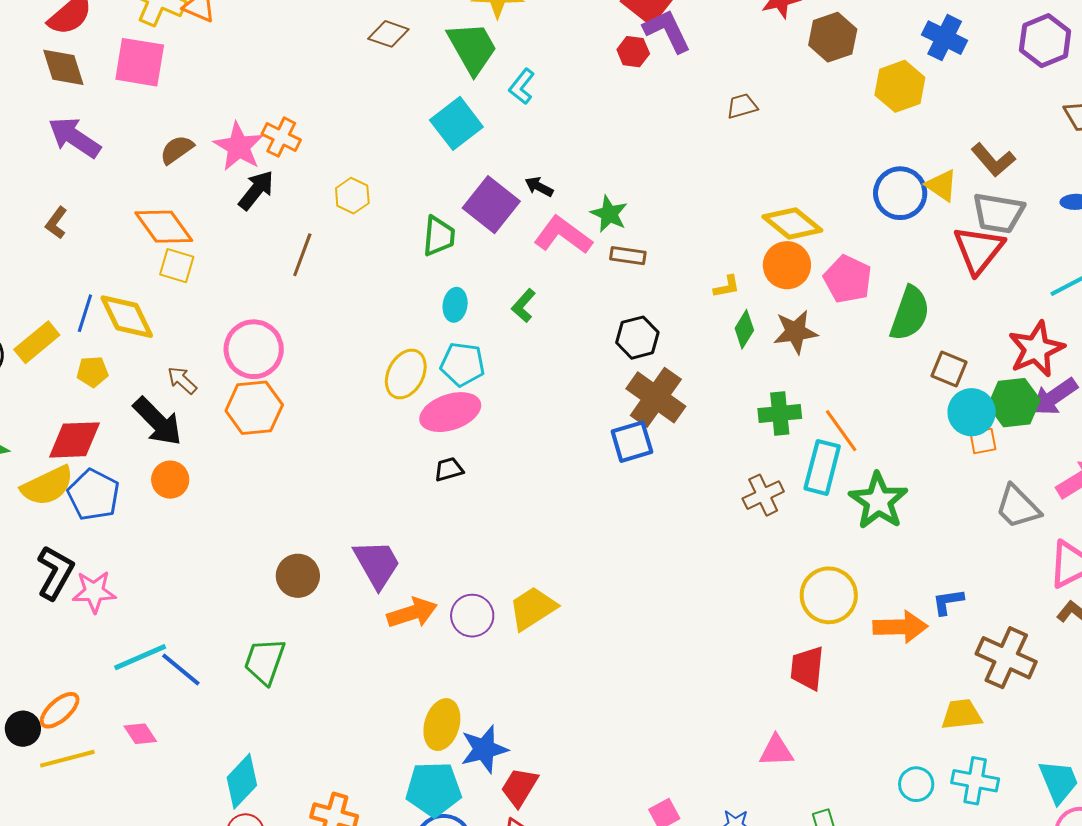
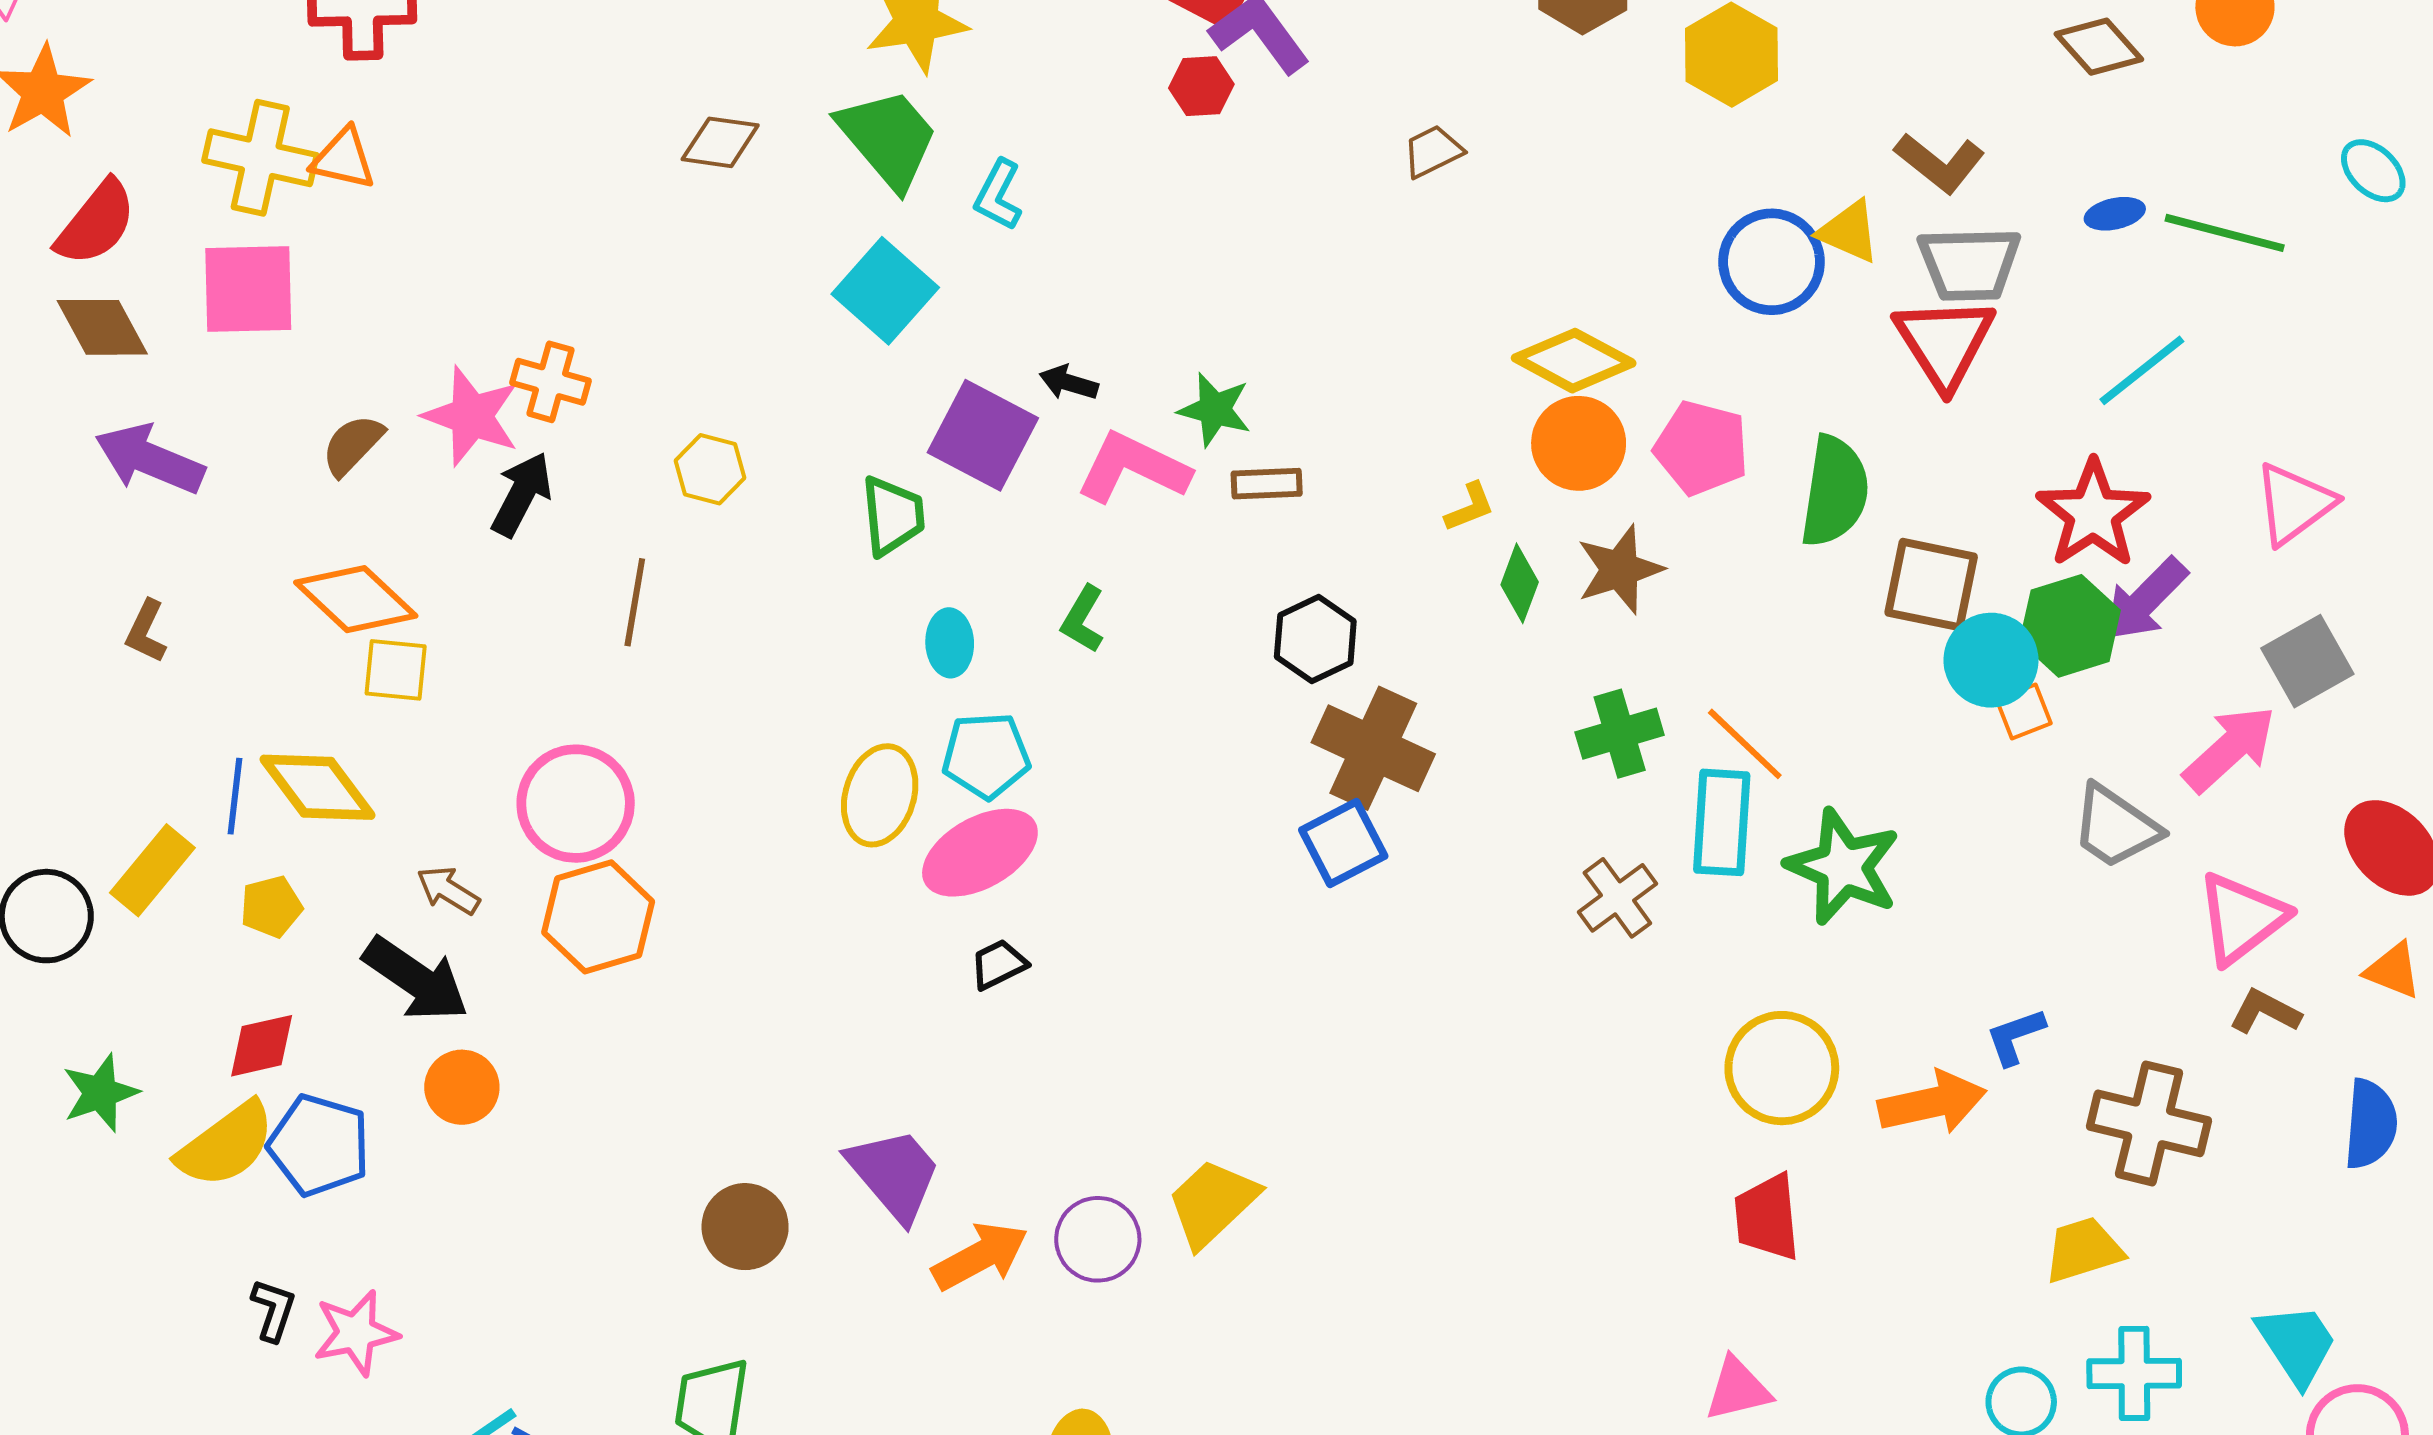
brown square: (949, 369) -> (1931, 585), size x1.4
red diamond: (75, 440) -> (262, 1046), size x0.7
black L-shape: (55, 573) -> (273, 1310), size x0.6

